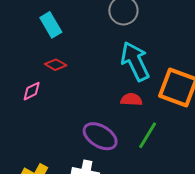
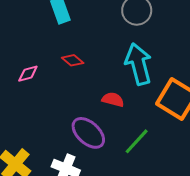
red diamond: (56, 65) -> (73, 60), moved
red semicircle: (131, 99) -> (113, 99), moved

